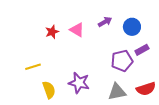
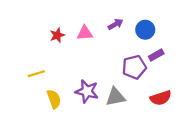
pink triangle: (77, 30) -> (85, 33), turned -35
gray triangle: (117, 92) -> (116, 97), moved

